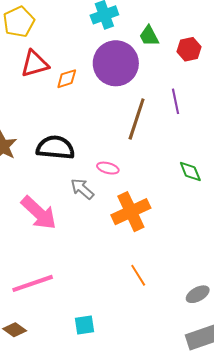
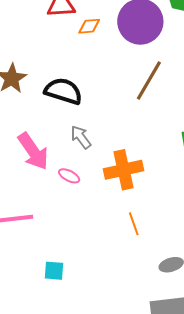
pink ellipse: (108, 168) -> (69, 176), moved
orange line: (138, 275) -> (134, 224), moved

